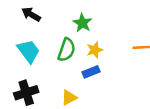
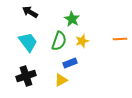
blue rectangle: (91, 72) -> (70, 63), moved

